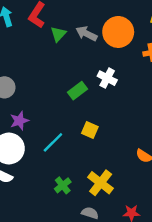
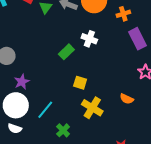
cyan line: (53, 142) -> (45, 110), moved
yellow cross: (101, 183) -> (92, 108), moved

